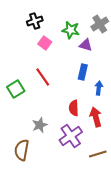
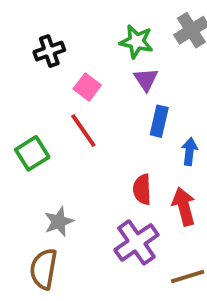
black cross: (35, 21) -> (49, 51), moved
pink square: (45, 43) -> (87, 87), moved
purple triangle: (86, 45) -> (146, 79), moved, turned 40
gray star: (40, 125) -> (59, 222), moved

